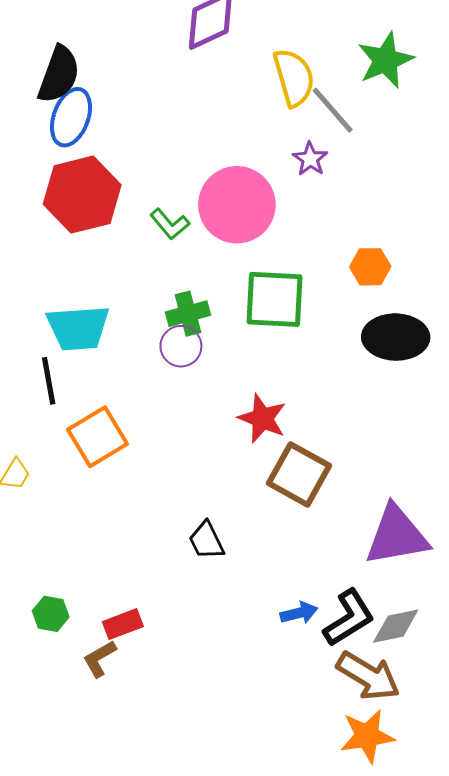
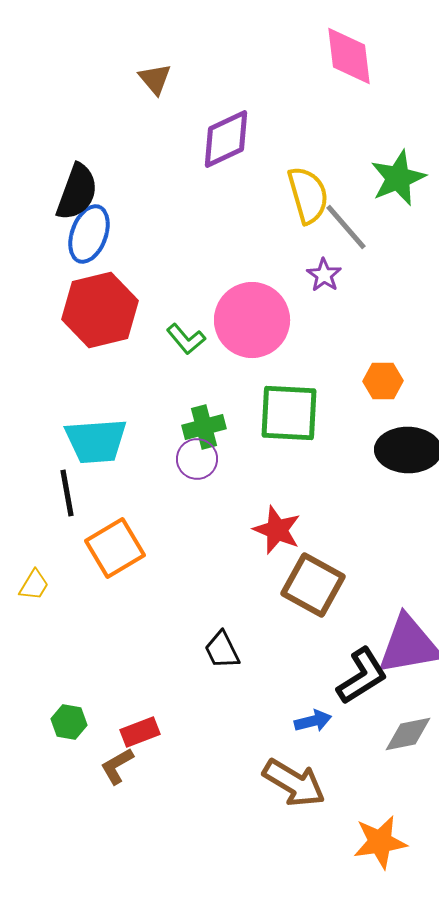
black L-shape: (349, 618) -> (362, 676), moved
brown arrow: (368, 676) -> (294, 783), moved

